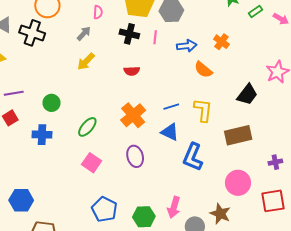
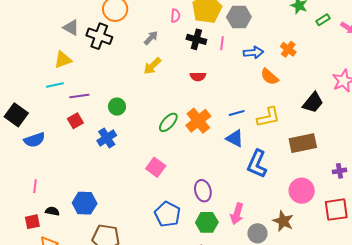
pink semicircle: (98, 12) -> (175, 16), moved
yellow L-shape: (203, 110) -> (268, 117), turned 70
green ellipse: (87, 127) -> (168, 122), moved
blue cross: (42, 135) -> (107, 138), turned -36
purple ellipse: (135, 156) -> (203, 191), moved

